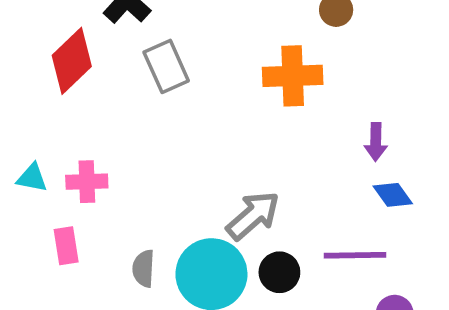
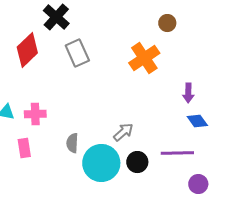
orange cross: (293, 76) -> (144, 58), turned -32
gray arrow: (253, 216) -> (123, 132), size x0.7
gray semicircle: (143, 268) -> (72, 143), moved

